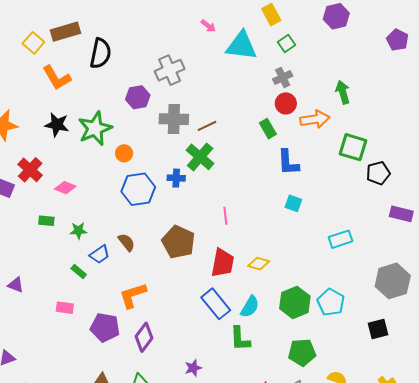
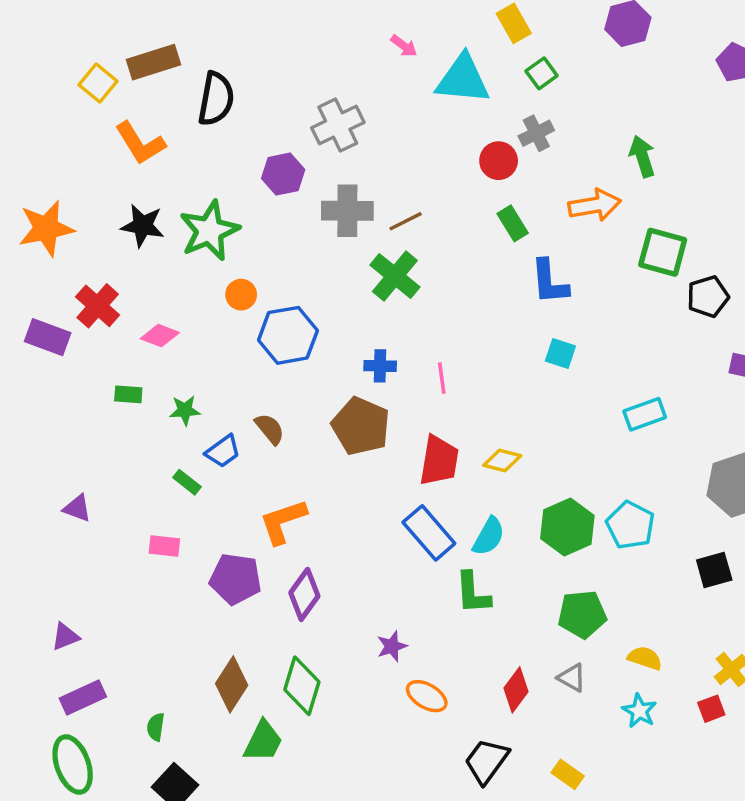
red circle: (286, 103) -> (499, 161), moved
orange circle: (124, 153) -> (241, 295), moved
blue cross: (176, 178) -> (380, 366), moved

